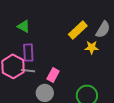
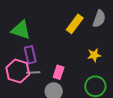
green triangle: (24, 26) -> (21, 30), size x1.5
yellow star: (92, 47) -> (94, 55), moved

